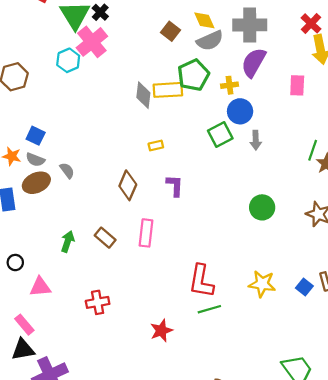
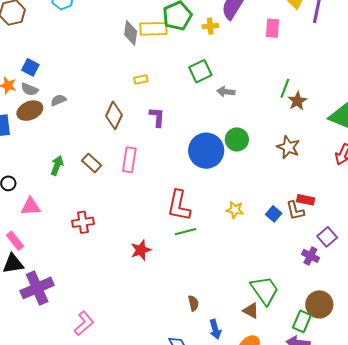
blue circle: (240, 111) -> (206, 151), moved, size x1.5
gray arrow: (256, 140) -> (226, 92), moved, turned 96
gray semicircle: (67, 170) -> (58, 100), turned -77
yellow star: (262, 284) -> (235, 210), size x0.7

